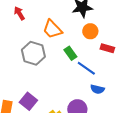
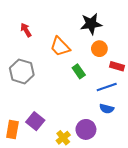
gray hexagon: (33, 53) -> (22, 71), moved
blue line: (86, 68) -> (107, 87), moved, turned -54

